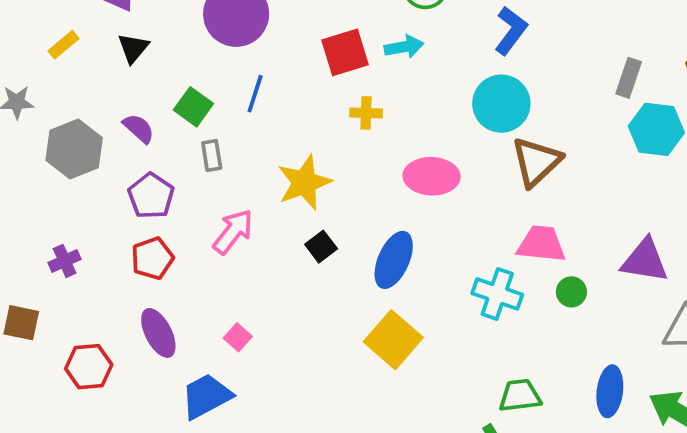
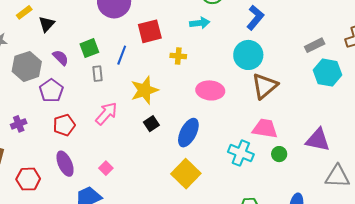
black triangle: (133, 48) -> (47, 24), moved
red square: (345, 52) -> (150, 31), moved
gray rectangle: (629, 78) -> (315, 45), turned 42
blue line: (255, 94) -> (122, 55), moved
green square: (193, 107) -> (89, 48), turned 30
purple pentagon: (151, 196) -> (51, 91), moved

